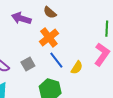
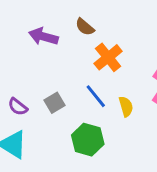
orange cross: (49, 37) -> (108, 57), moved
yellow semicircle: (77, 68) -> (126, 107), turned -48

